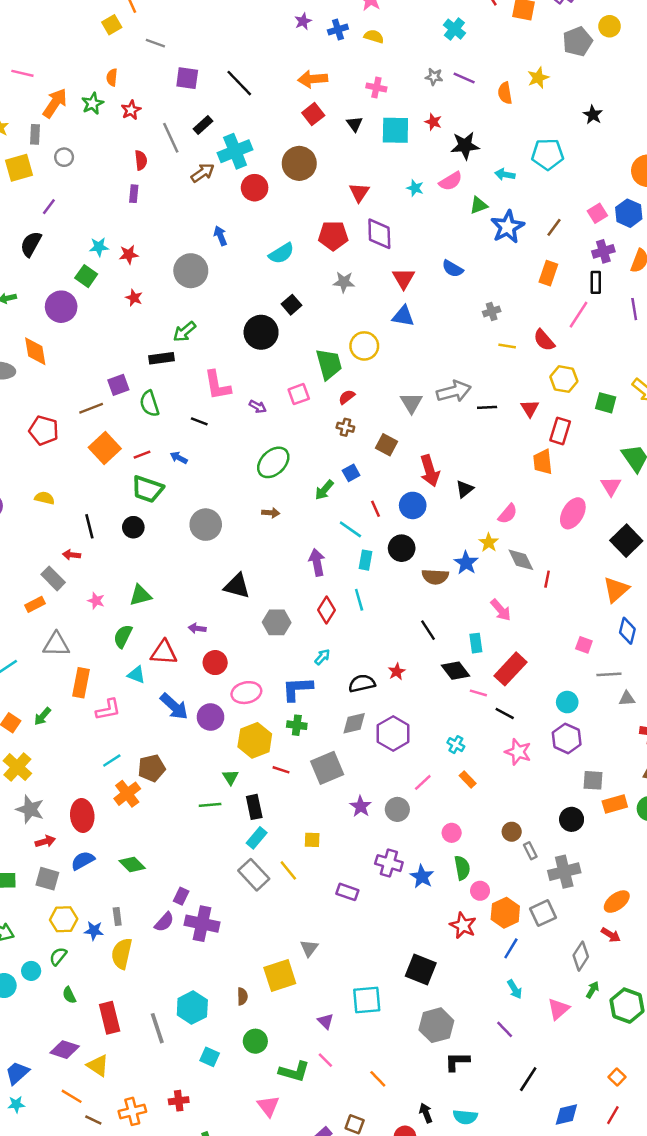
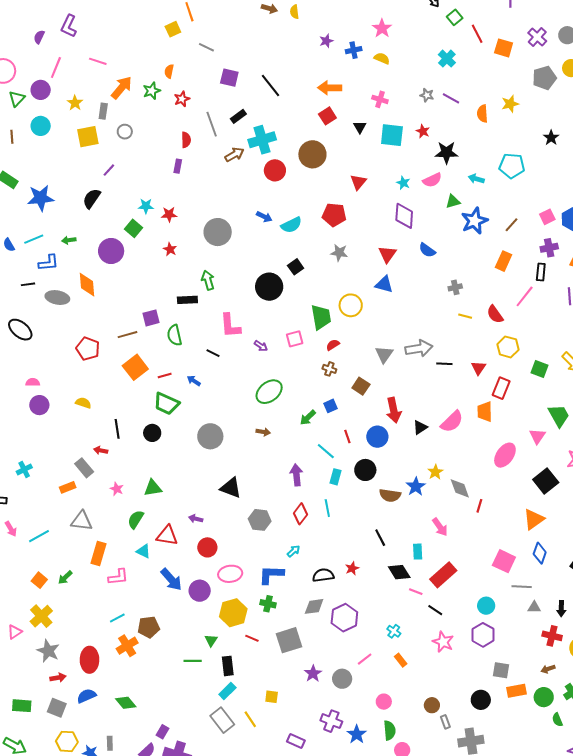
purple diamond: (379, 234) -> (404, 216), moved
blue arrow: (220, 236) -> (264, 217), moved, turned 133
green arrow: (185, 332) -> (208, 280), turned 108
pink semicircle: (508, 514) -> (452, 422), moved, size x1.4
pink square: (584, 645) -> (504, 561), size x1.6

